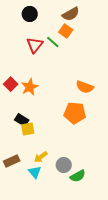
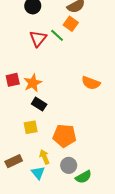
red square: (11, 84) -> (13, 80), turned 32
orange pentagon: (75, 113) -> (64, 136), moved
black rectangle: (22, 120) -> (39, 104), moved
yellow arrow: (41, 157) -> (44, 157), turned 104

